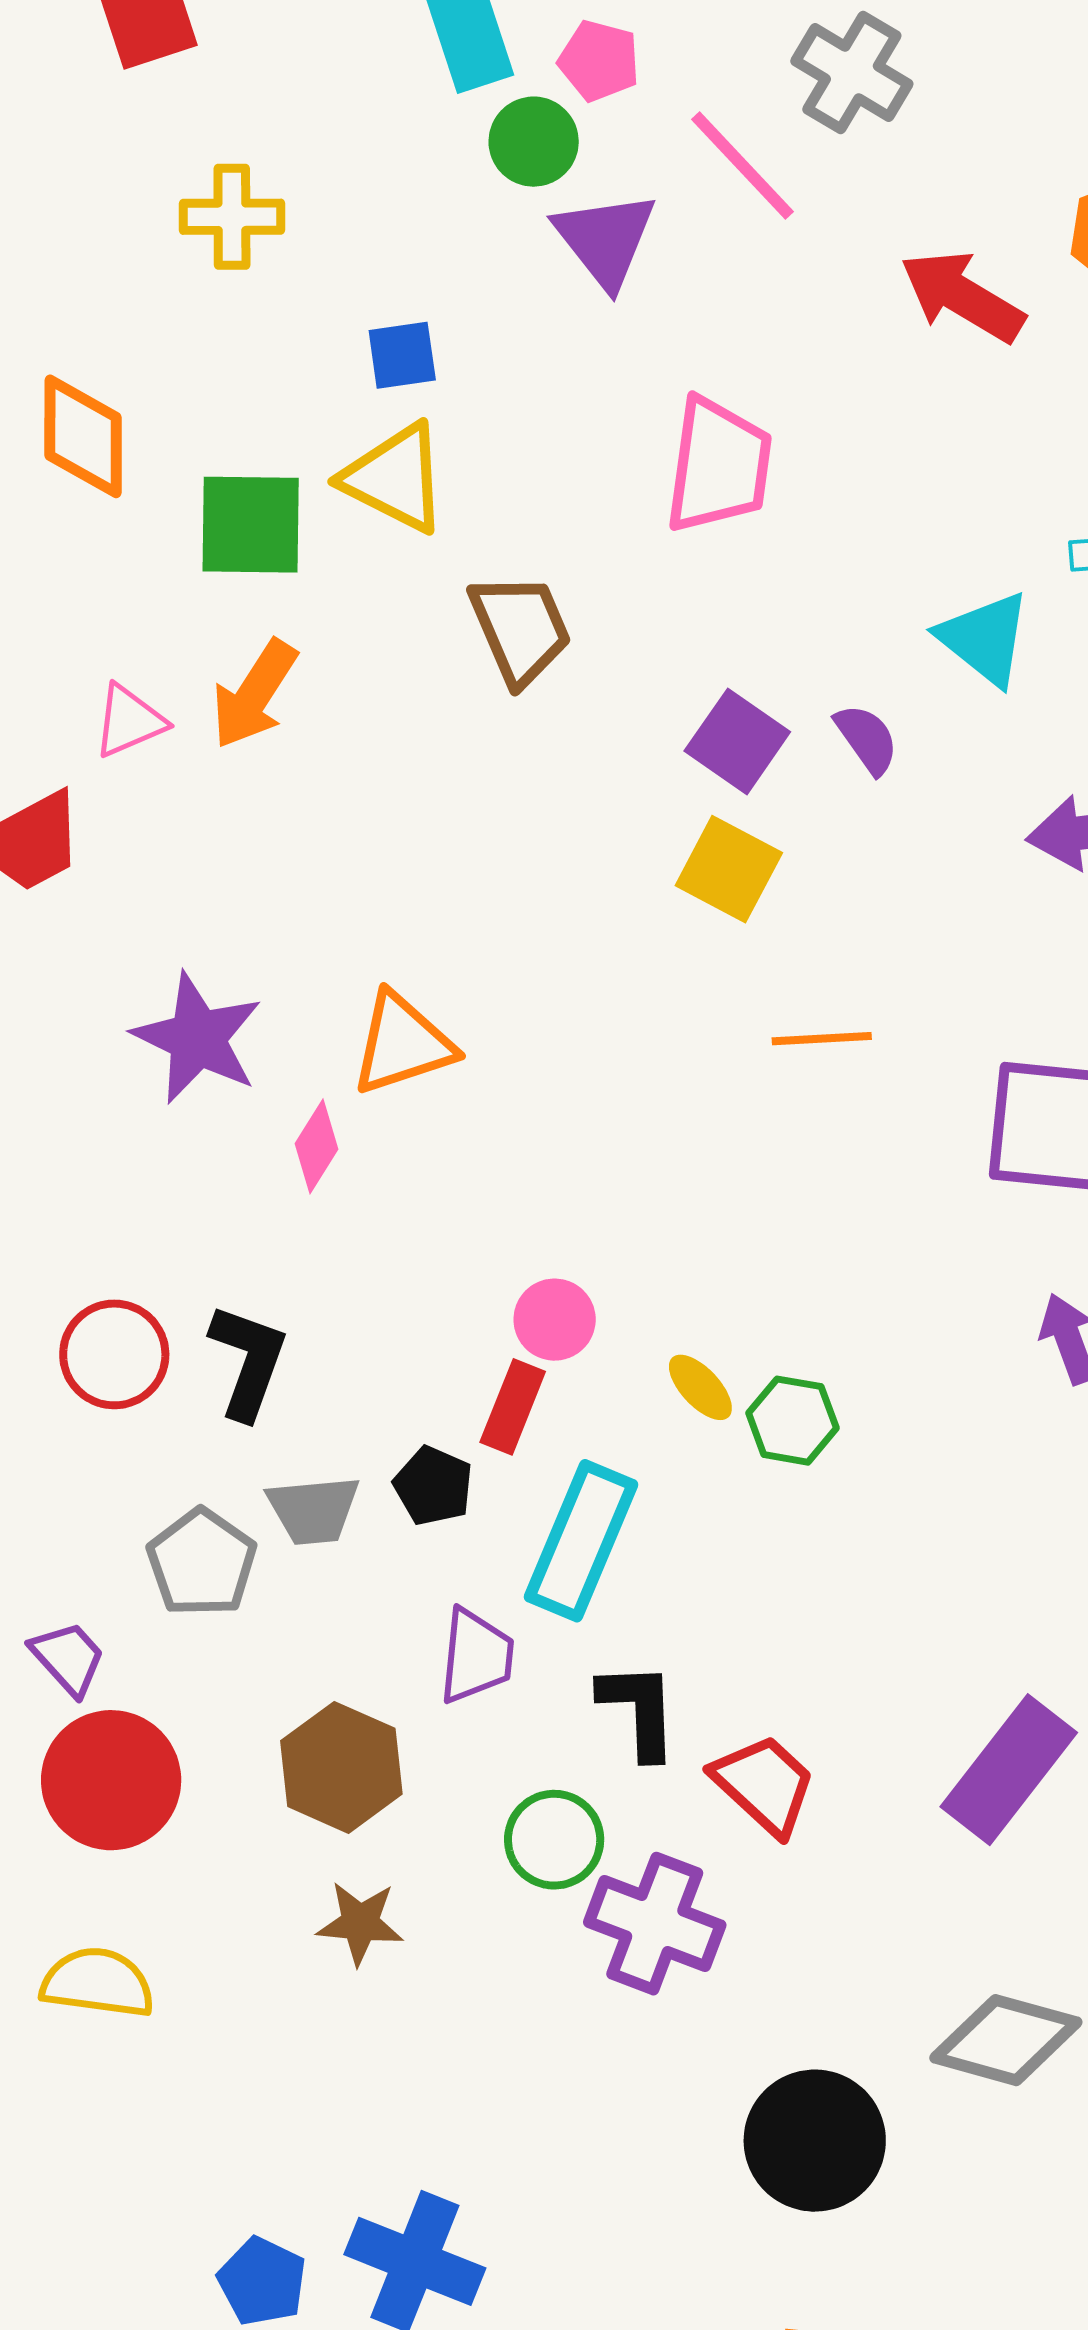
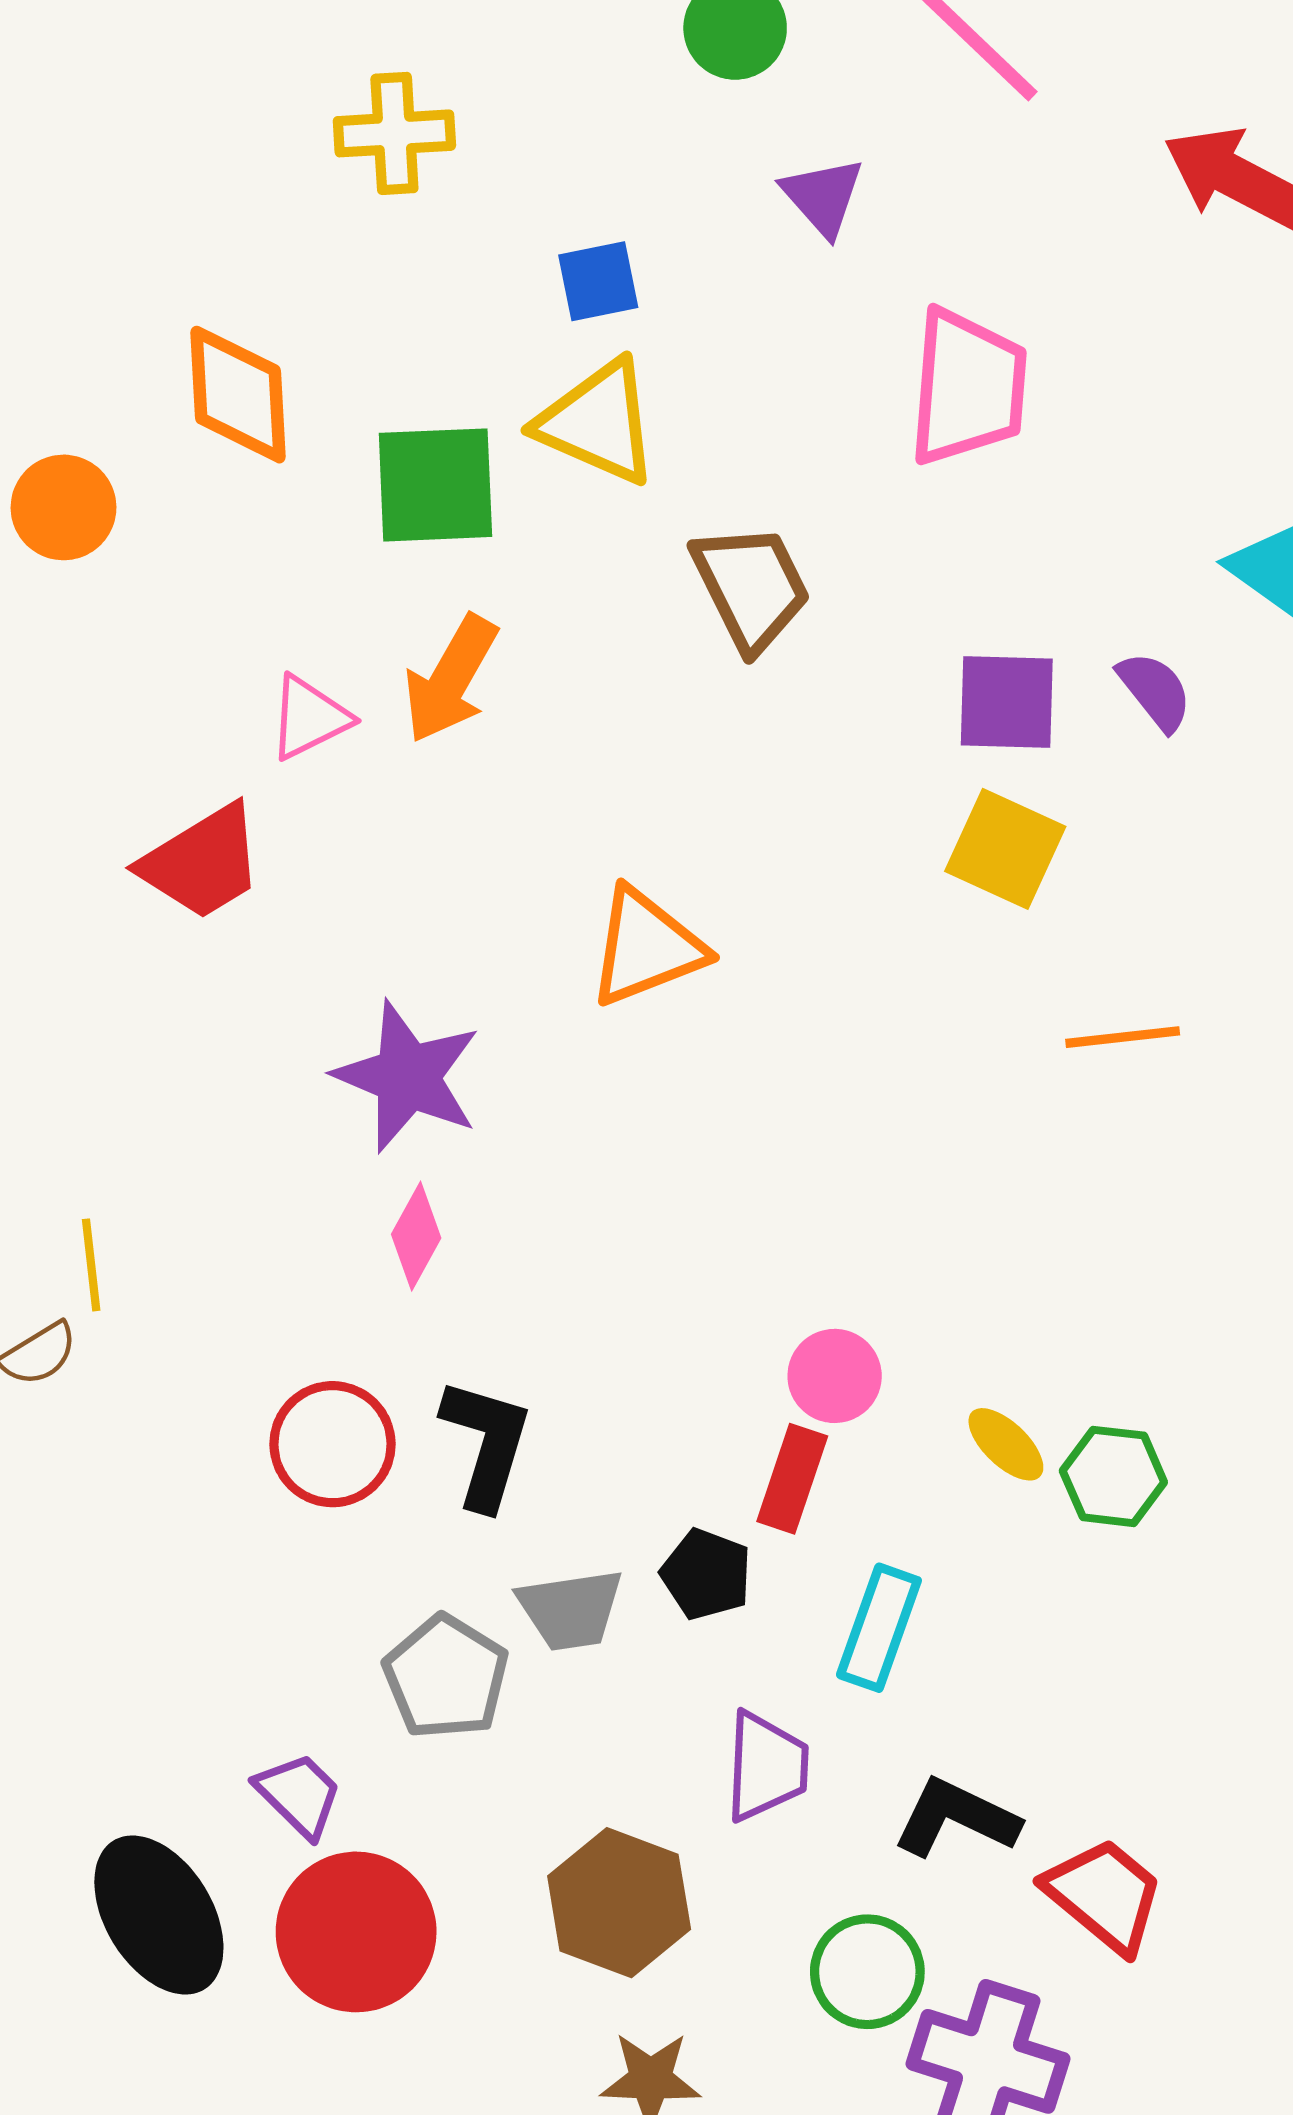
purple triangle: (605, 240) -> (823, 196), moved, size x0.7
purple square: (737, 741) -> (1007, 702), turned -30
orange triangle: (403, 1044) -> (646, 947), moved
pink diamond: (317, 1146) -> (416, 1236), moved
cyan rectangle: (581, 1541) -> (879, 1628), size x0.7
black L-shape: (639, 1710) -> (956, 1818), turned -59

